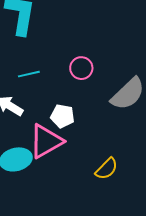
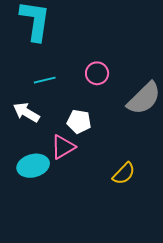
pink triangle: (46, 141) -> (63, 147), size x0.7

